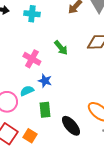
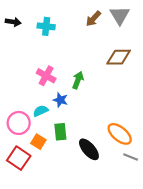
green arrow: (61, 48) -> (78, 80), moved, turned -119
orange square: (30, 136) -> (38, 142), moved

